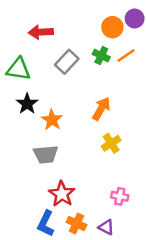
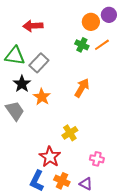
gray rectangle: (67, 62) -> (39, 63), moved
yellow cross: (111, 143) -> (70, 133), moved
gray trapezoid: (46, 154) -> (15, 111), moved, turned -120

